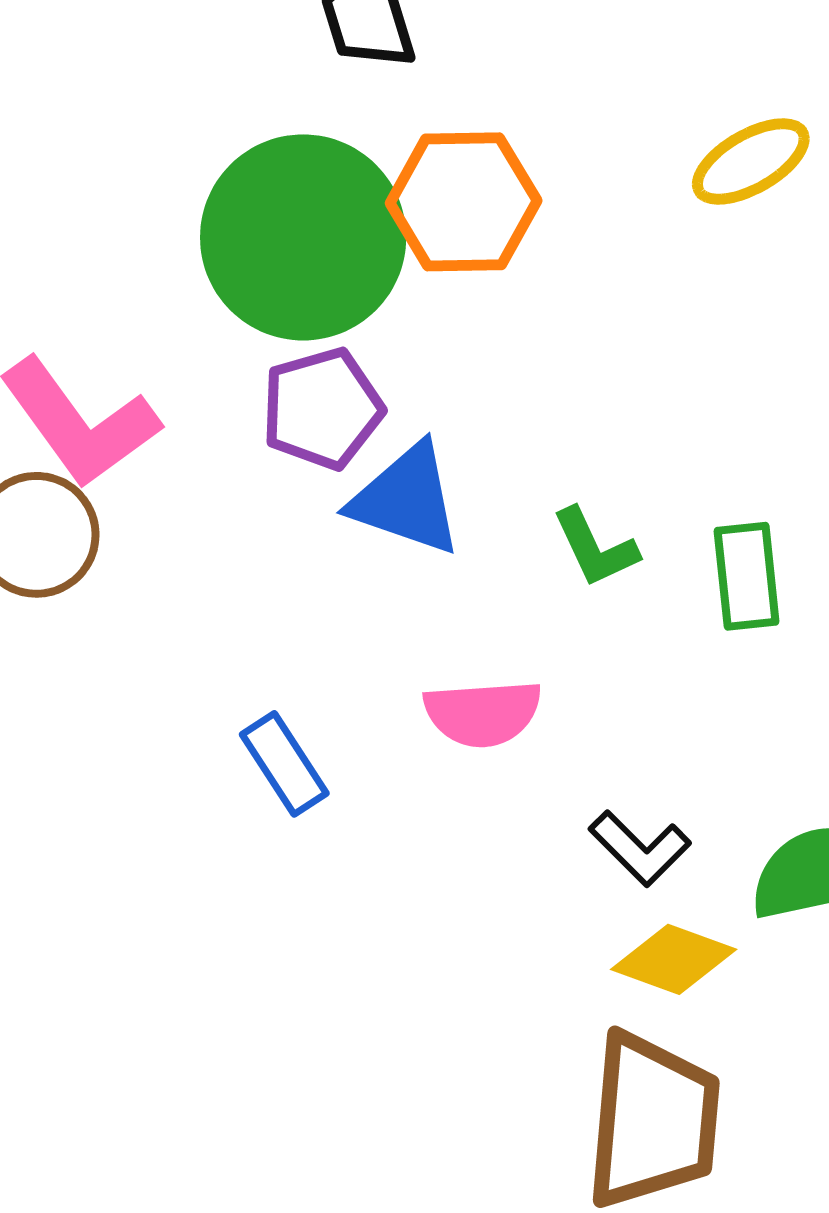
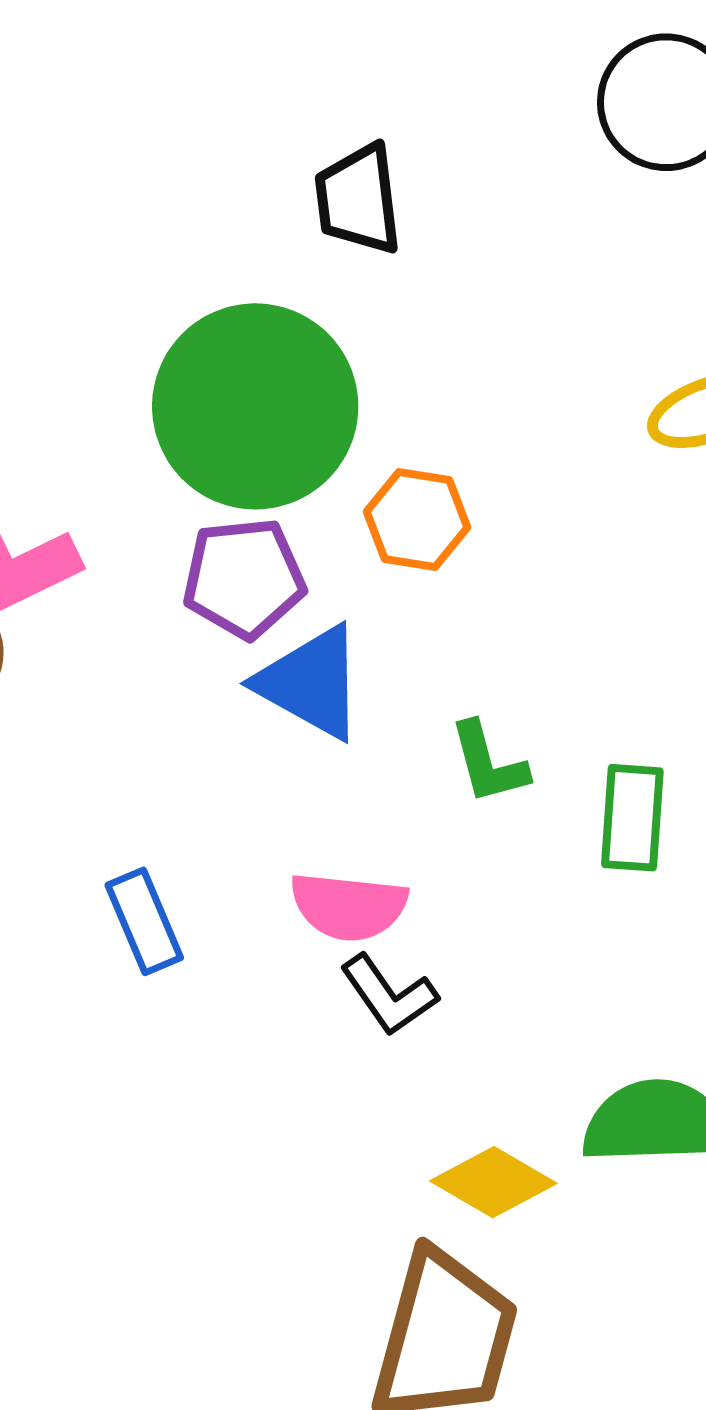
orange hexagon: (464, 202) -> (417, 520), moved, size x0.7
black L-shape: (640, 848) -> (389, 995), moved

